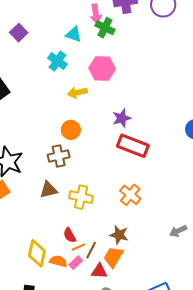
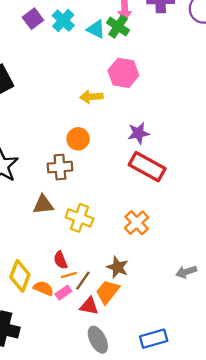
green cross: (105, 28) -> (118, 26), moved
cyan cross: (57, 61) -> (63, 20), moved

